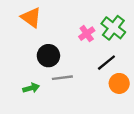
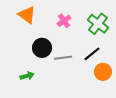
pink cross: (87, 34) -> (64, 21), moved
gray line: (62, 78) -> (63, 58), moved

